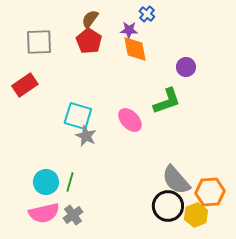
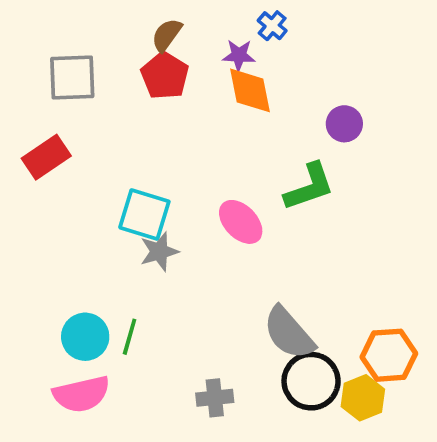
gray star: (86, 136) -> (159, 252), turned 30
gray semicircle: (176, 180) -> (289, 333), moved
gray cross: (73, 215) -> (215, 398), moved, turned 30

